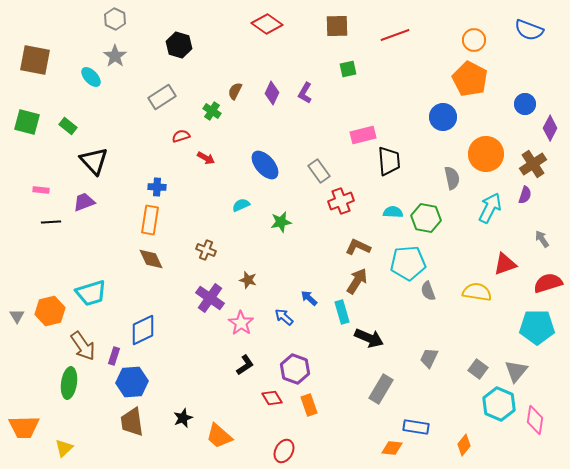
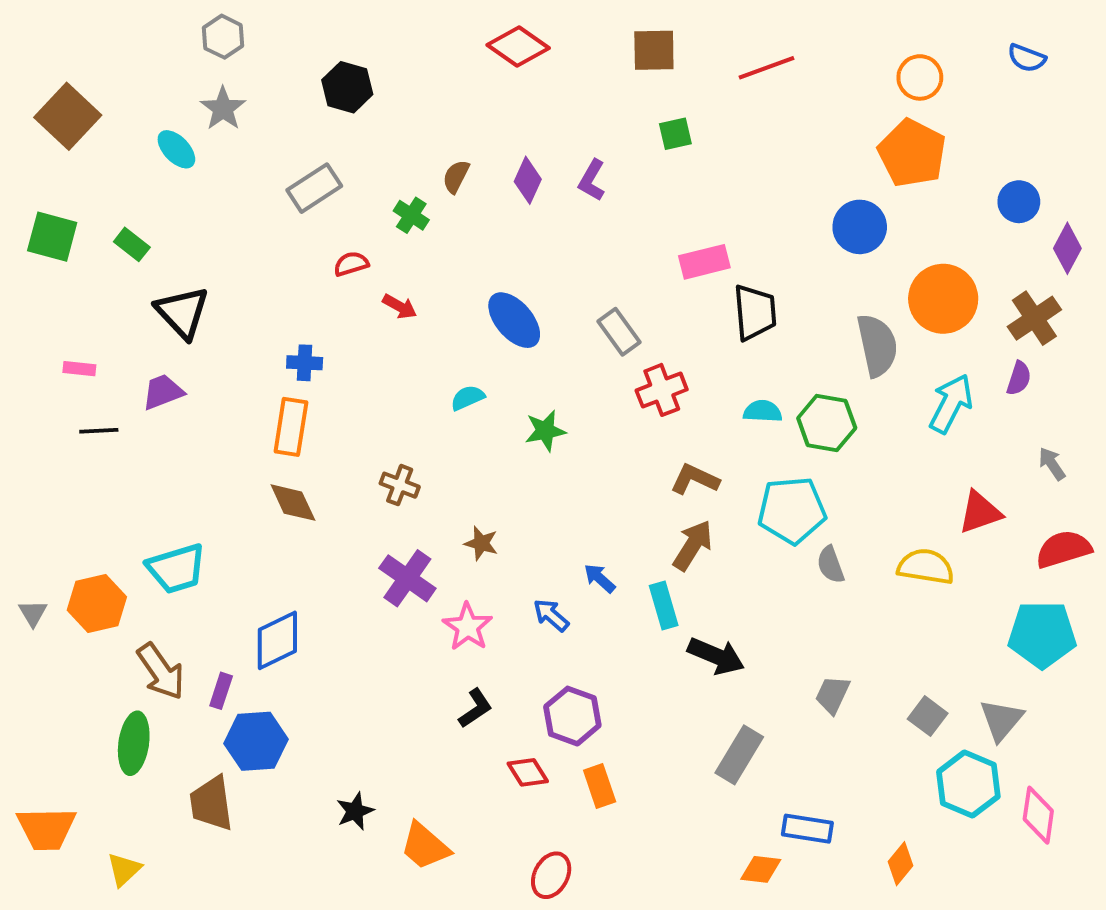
blue semicircle: (529, 30) -> (1027, 58), size x0.7
brown square: (35, 60) -> (68, 116), turned 32
gray semicircle: (452, 178) -> (877, 345), size x1.4
brown trapezoid: (132, 422) -> (211, 803), moved

